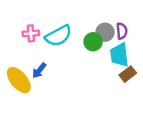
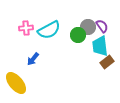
purple semicircle: (122, 31) -> (102, 26), turned -32
yellow ellipse: (19, 80) -> (16, 83), moved

